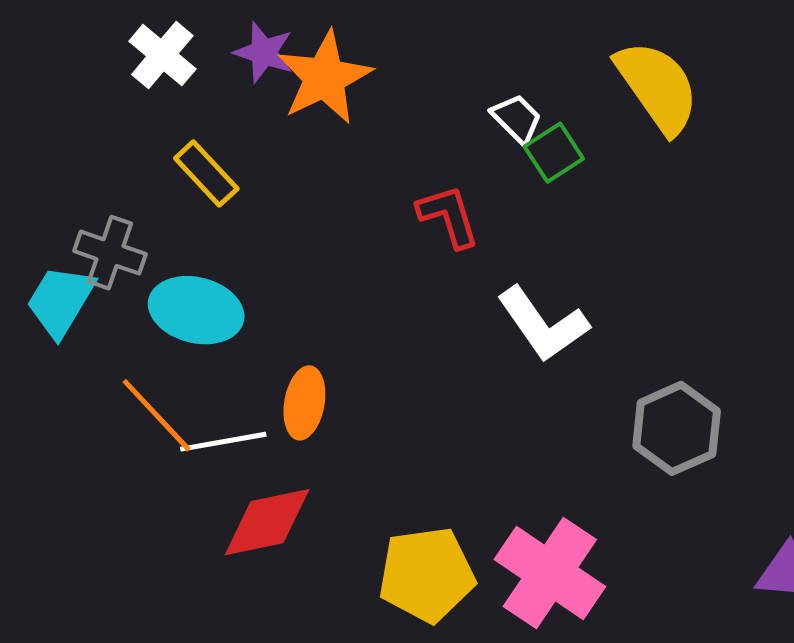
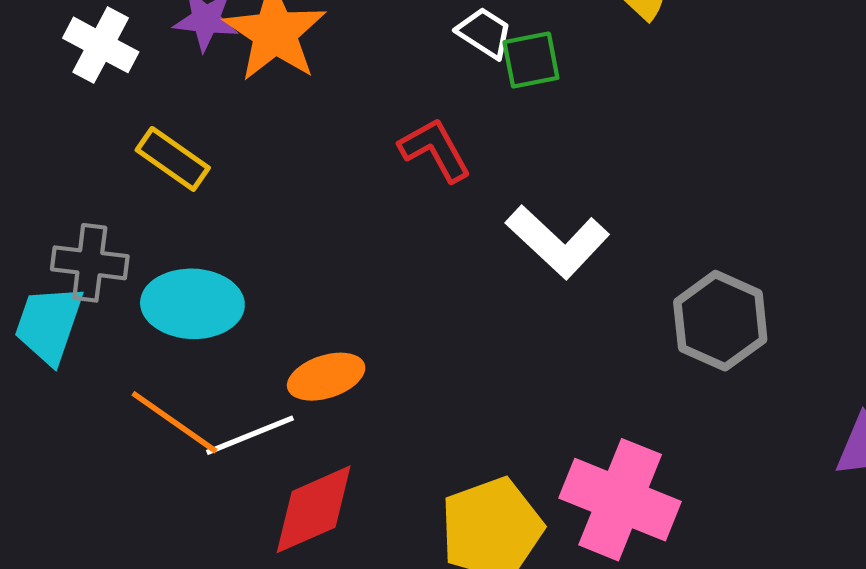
green square: (554, 153) -> (531, 60), turned 34
orange ellipse: (304, 403) -> (326, 377), turned 74

